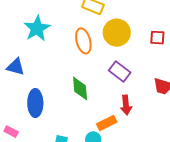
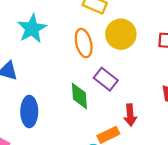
purple rectangle: (120, 71) -> (106, 79), moved

